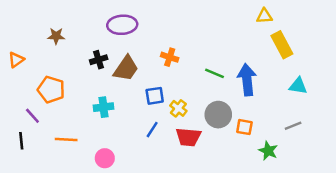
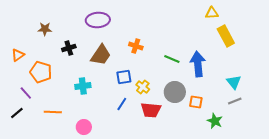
orange triangle: (16, 60) -> (18, 55), moved
black cross: (99, 60) -> (69, 48), moved
cyan triangle: (298, 86) -> (234, 82), moved, turned 42
black line: (21, 141) -> (17, 113), turned 56

